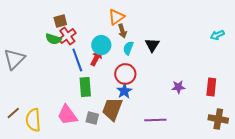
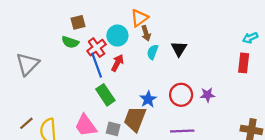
red cross: (67, 36) -> (97, 48), moved
cyan circle: (101, 45) -> (117, 36), moved
red circle: (125, 74) -> (181, 95), moved
green rectangle: (85, 87) -> (105, 95), turned -30
red rectangle: (211, 87) -> (244, 63), moved

